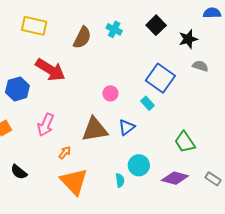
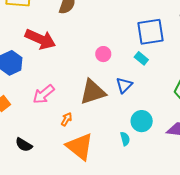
blue square: (160, 78) -> (150, 32), turned -36
pink arrow: (46, 125) -> (44, 94), turned 35

